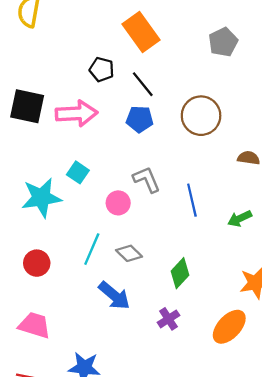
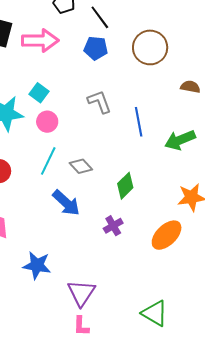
pink circle: (118, 203) -> (47, 122), moved
green arrow: (240, 219) -> (180, 140), size x1.4

